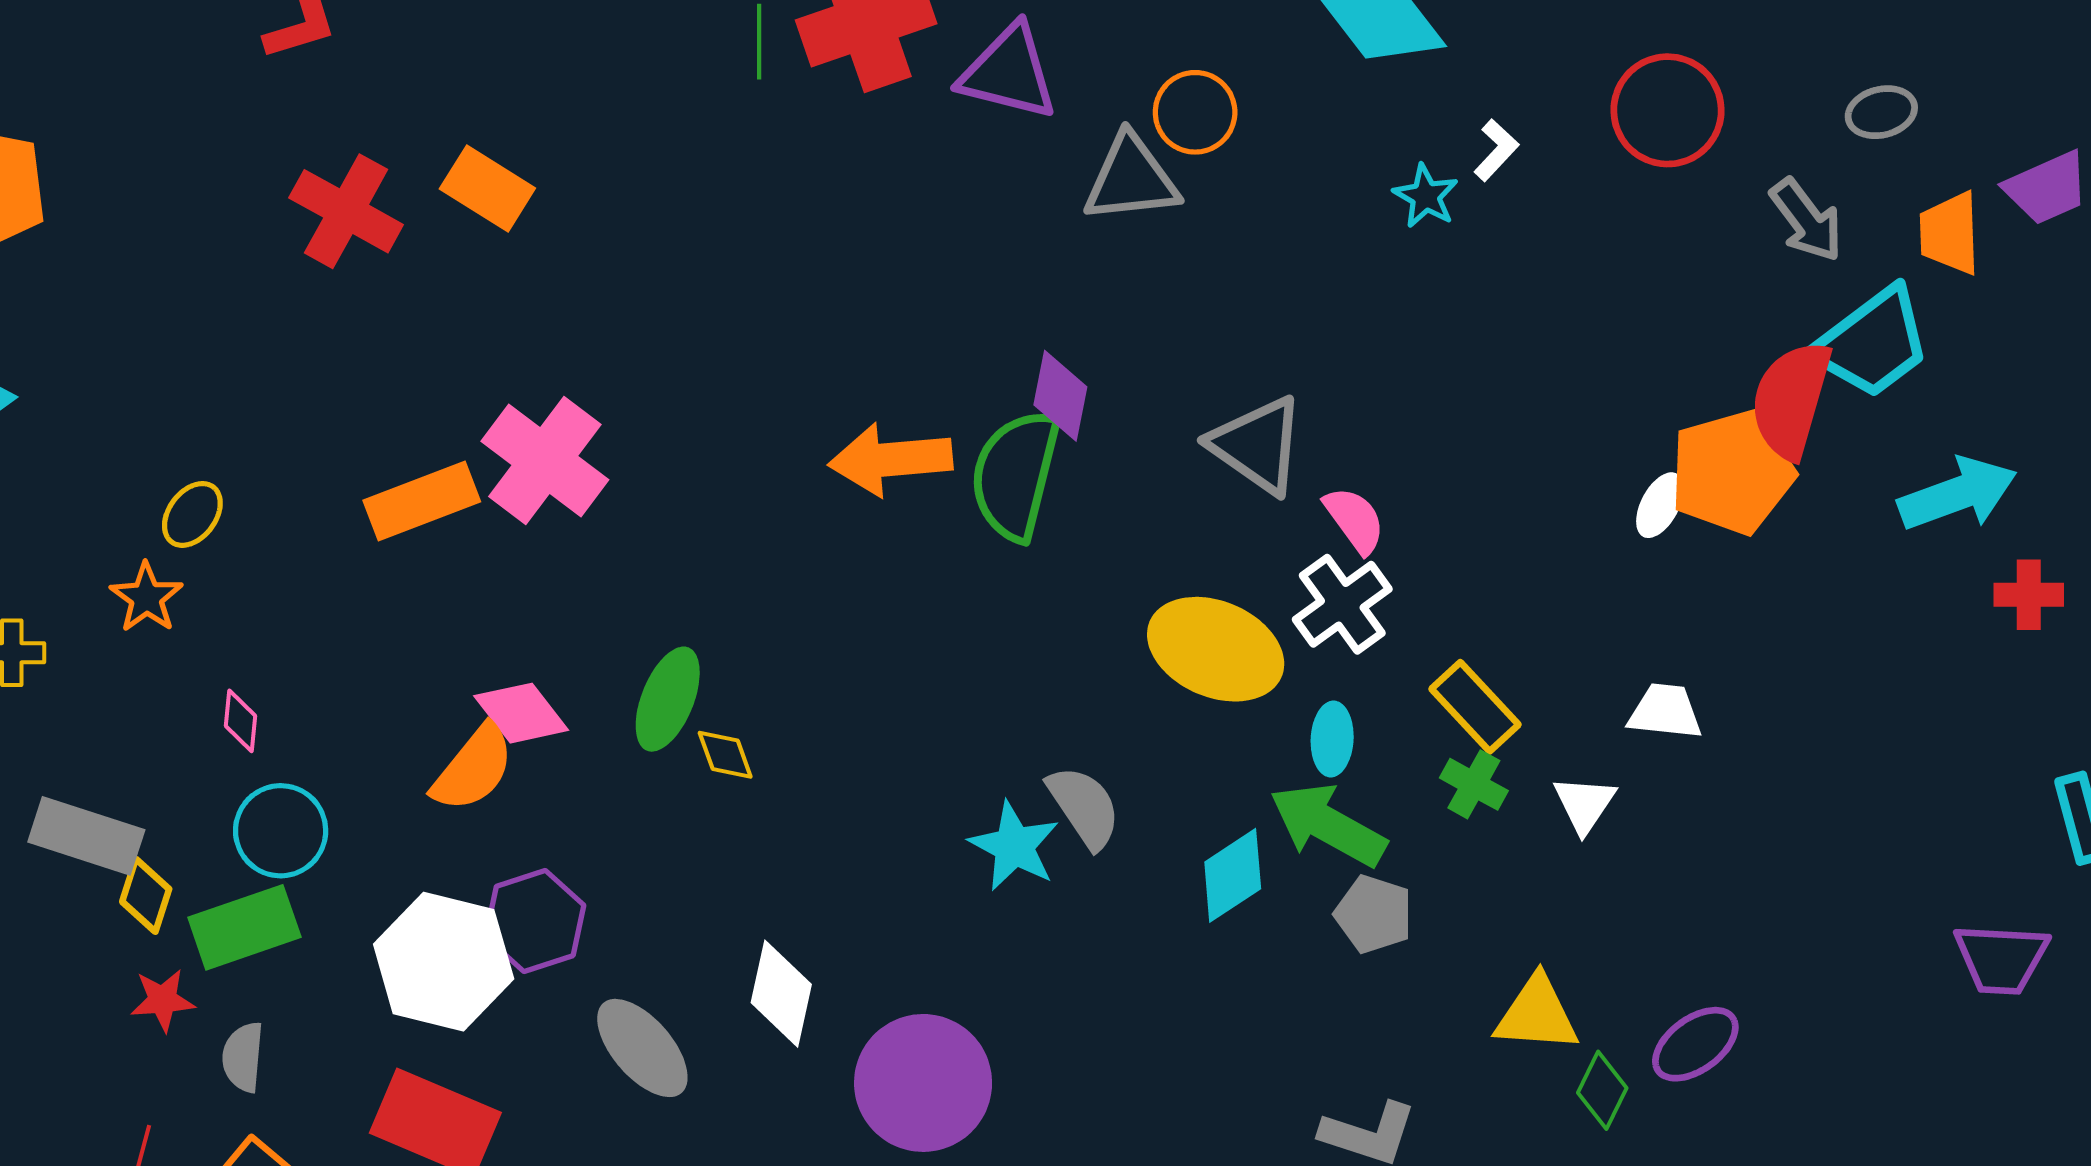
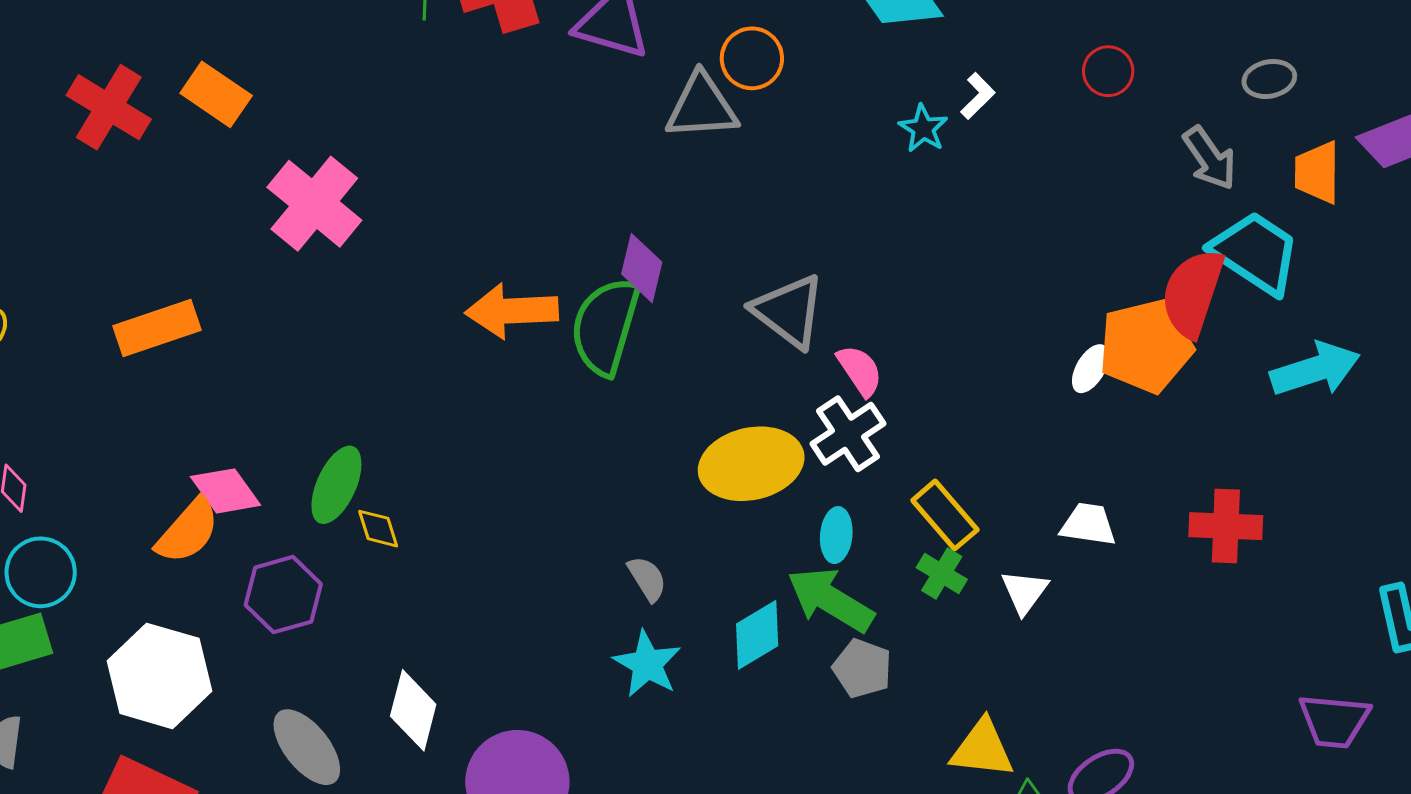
red circle: (1667, 110) -> (1108, 71), size x0.6
cyan trapezoid: (1872, 343) -> (1256, 253), turned -112
pink cross: (545, 460) -> (314, 204), moved
red cross: (2029, 595) -> (1226, 526), moved, size x1.4
yellow ellipse: (1216, 649) -> (751, 464), turned -38
gray semicircle: (1084, 807) -> (647, 579), size x0.7
cyan star: (1014, 846) -> (647, 664), moved
purple hexagon: (535, 921) -> (283, 595), moved

